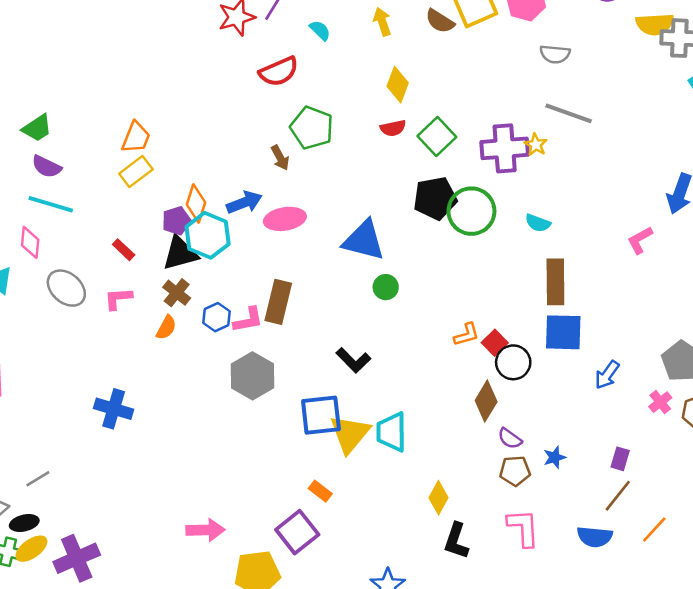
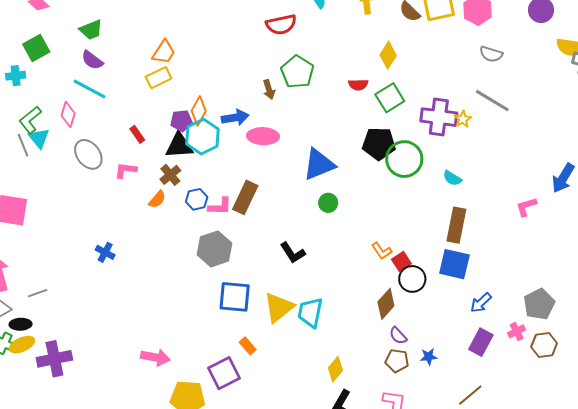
yellow diamond: (398, 85) -> (388, 55), moved
blue triangle: (364, 240) -> (319, 164), turned -48
orange L-shape: (467, 335) -> (382, 251), turned 60
blue cross: (114, 409) -> (105, 252), size x0.7
blue square: (321, 415) -> (235, 297), moved
purple rectangle: (620, 459) -> (481, 342), moved, size x1.5

